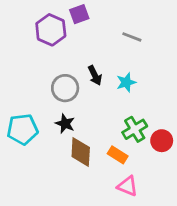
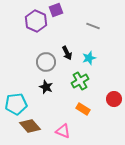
cyan pentagon: (22, 129) -> (16, 104), moved
green cross: (135, 129) -> (80, 81), moved
brown diamond: (81, 152) -> (30, 126), moved, turned -45
pink triangle: (128, 186) -> (63, 131), moved

